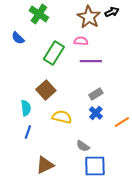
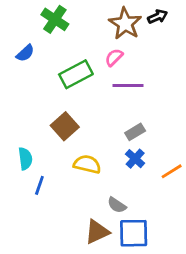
blue semicircle: (18, 38) -> (25, 53), turned -88
pink semicircle: (81, 41) -> (114, 57), turned -48
green rectangle: (54, 53) -> (76, 74), turned 30
cyan semicircle: (26, 108) -> (25, 159), moved
brown triangle: (45, 165) -> (97, 232), moved

